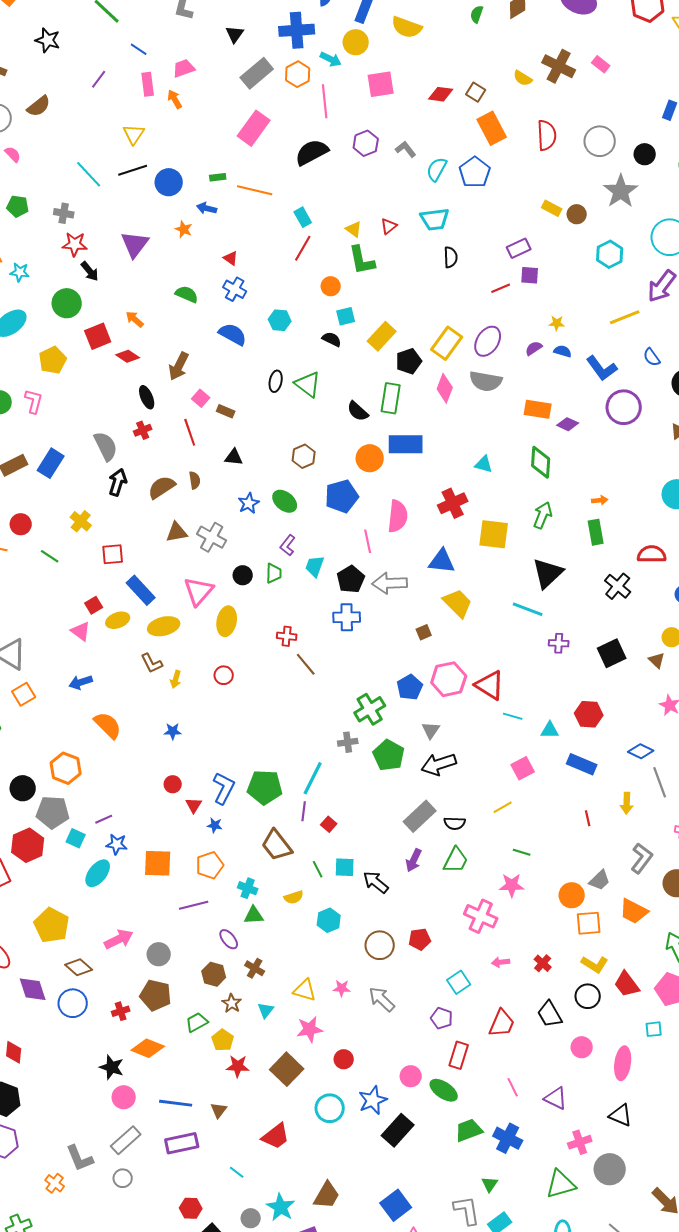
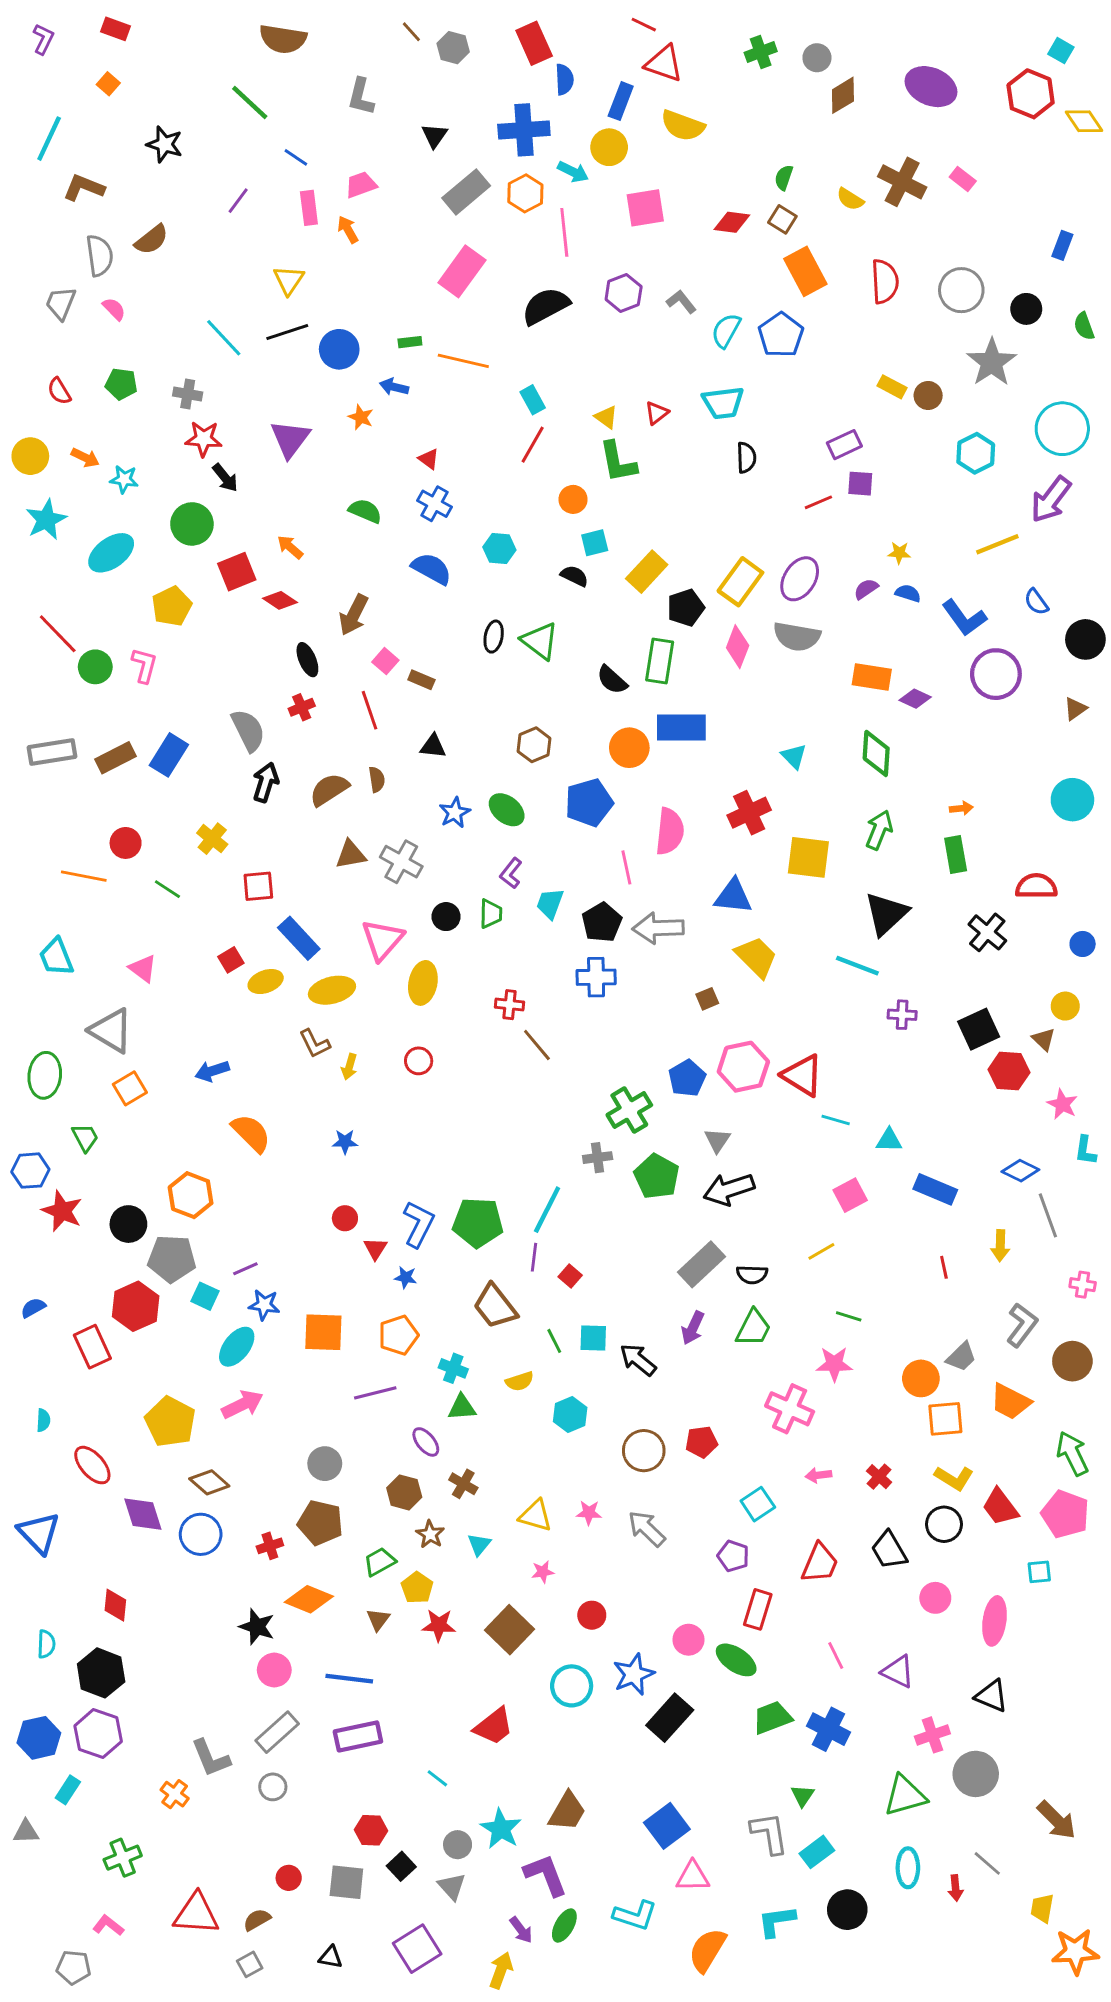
green semicircle: (477, 14) -> (784, 178), moved
cyan triangle: (484, 464) -> (794, 756), turned 30
pink triangle: (81, 631) -> (143, 969), moved
red hexagon: (589, 714) -> (1009, 1071), moved
pink arrow: (119, 939) -> (242, 1404), moved
pink star: (310, 1029) -> (543, 1572), size x0.6
brown triangle: (219, 1110) -> (378, 1619), moved

